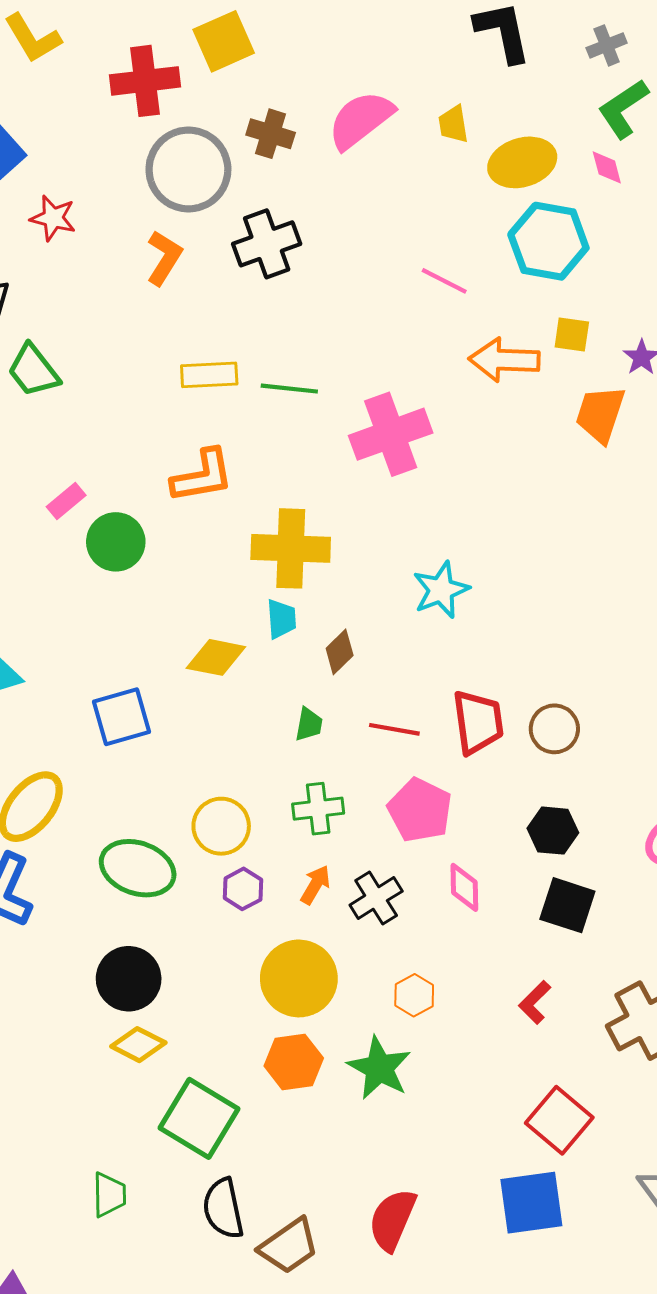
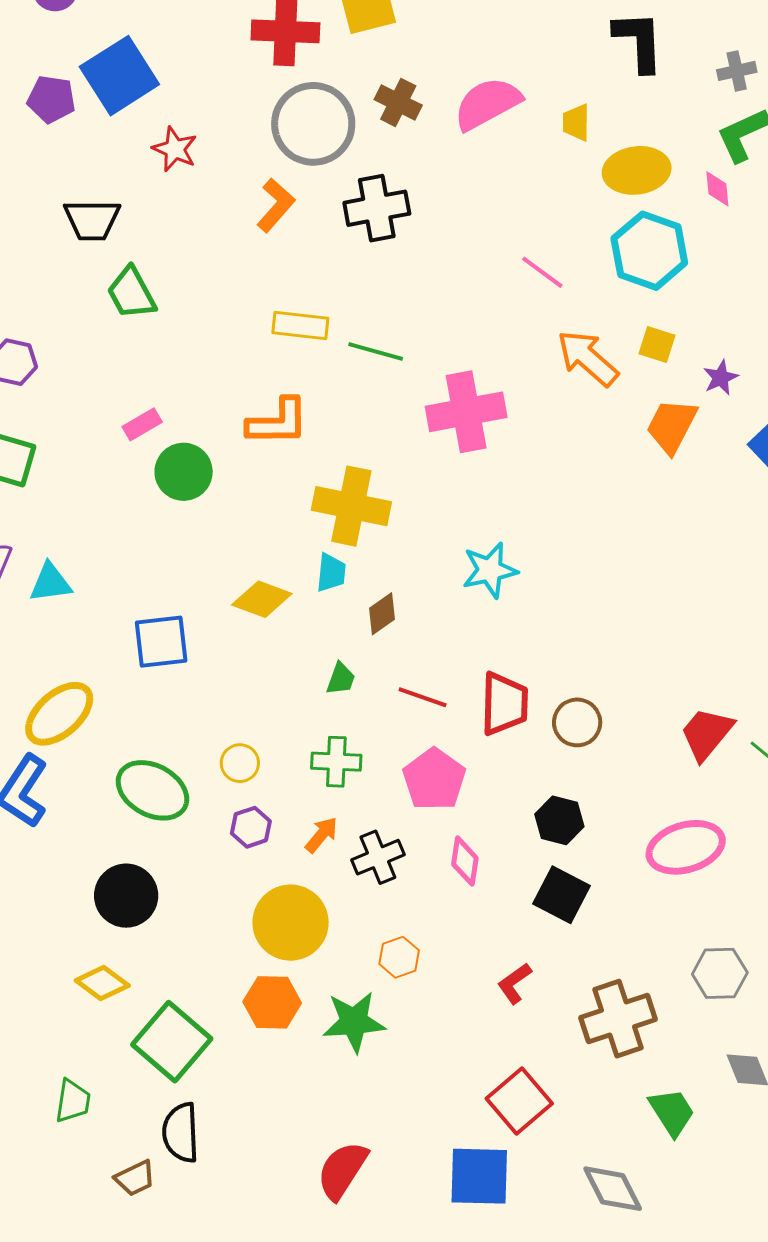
orange arrow: (504, 360) -> (588, 358), turned 30
yellow circle: (221, 826) -> (240, 763), size x0.7
yellow diamond: (138, 1045) -> (102, 983), moved
green star: (379, 1068) -> (354, 1022), turned 30
brown trapezoid: (289, 1246) -> (135, 1178), moved, size x0.7

